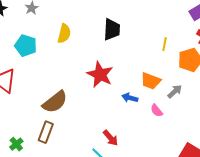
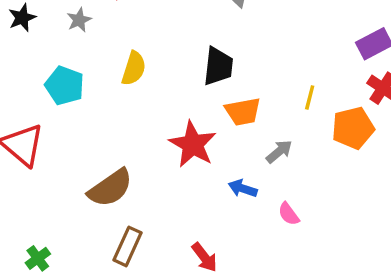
orange trapezoid: (151, 81) -> (243, 112), moved, turned -35
gray arrow: (175, 91) -> (279, 152), moved
brown rectangle: (46, 132) -> (127, 246), moved

